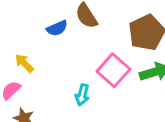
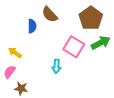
blue semicircle: (57, 28) -> (32, 26), turned -56

